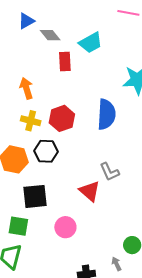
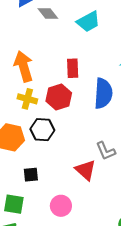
red rectangle: (65, 62) -> (73, 68), moved
orange arrow: (26, 88) -> (24, 66), size x1.4
black square: (35, 196) -> (31, 175), size x0.6

